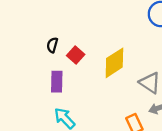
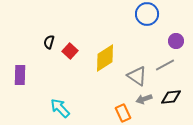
purple rectangle: (57, 82) -> (20, 75), moved

